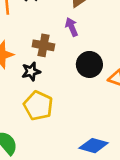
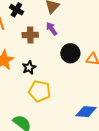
brown cross: (43, 45) -> (30, 35), moved

